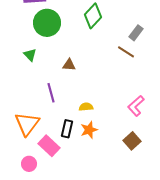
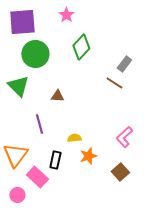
green triangle: (30, 55) -> (18, 86), size x1.6
orange star: (89, 130) -> (88, 156), moved

